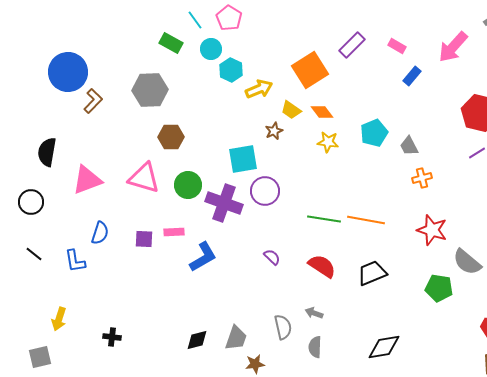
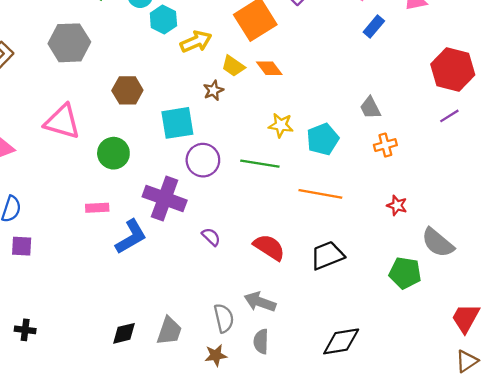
cyan pentagon: (374, 133) -> (323, 139), moved
brown hexagon: (171, 137) -> (127, 90), moved
yellow star: (328, 142) -> (281, 125), moved
pink triangle: (144, 178) -> (62, 122), moved
purple cross: (224, 203) -> (165, 198), moved
green line: (324, 219) -> (260, 164), moved
red star: (432, 230) -> (397, 205), size x0.6
purple square: (144, 239) -> (22, 246), moved
gray arrow: (314, 313) -> (260, 302), size x1.5
brown star: (255, 364) -> (216, 355), moved

